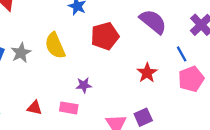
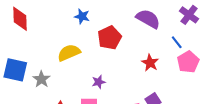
yellow semicircle: (55, 46) -> (69, 53), turned 100
gray star: (21, 53) -> (41, 79), moved

